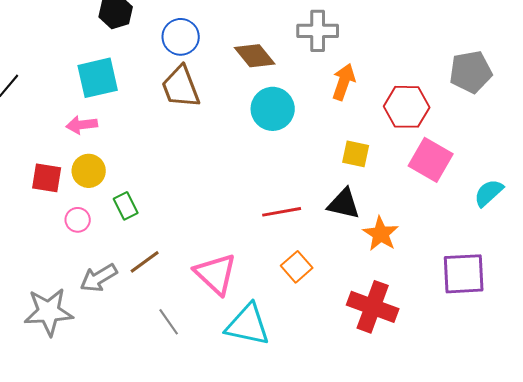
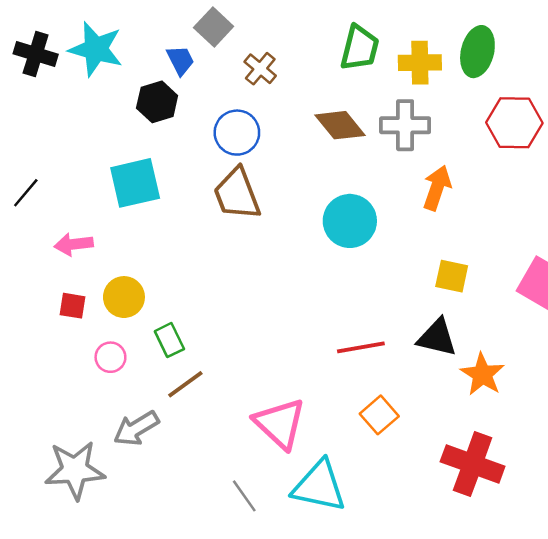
brown diamond: (255, 56) -> (340, 125), moved
red hexagon: (407, 107) -> (514, 123), moved
pink arrow: (82, 125) -> (74, 244), moved
red square: (47, 178) -> (72, 306), size x0.7
brown line: (145, 262) -> (185, 384), moved
gray line: (169, 322) -> (244, 496), moved

